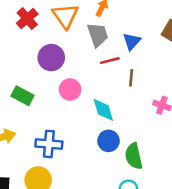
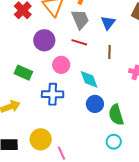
red line: (110, 61) -> (79, 42), moved, turned 35
blue cross: (49, 144) -> (53, 94), moved

